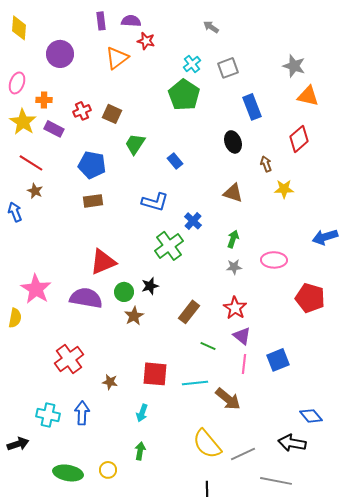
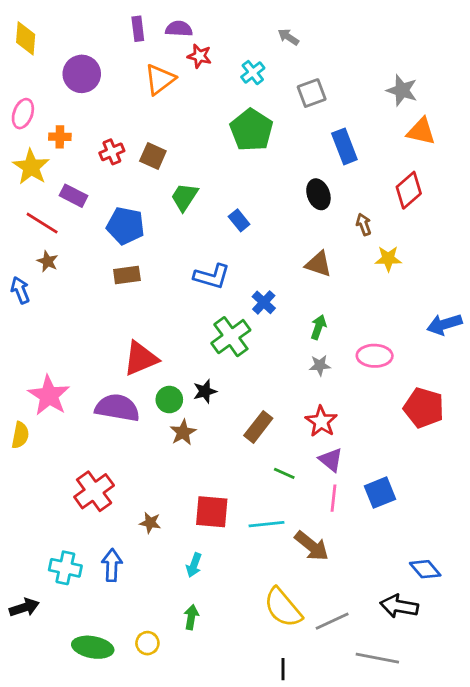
cyan cross: (192, 64) -> (253, 73), moved
purple rectangle: (54, 129) -> (74, 196), moved

